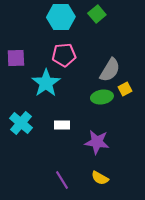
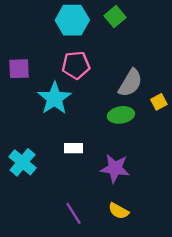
yellow square: (125, 89) -> (159, 102), moved
cyan cross: (21, 123) -> (23, 162), moved

